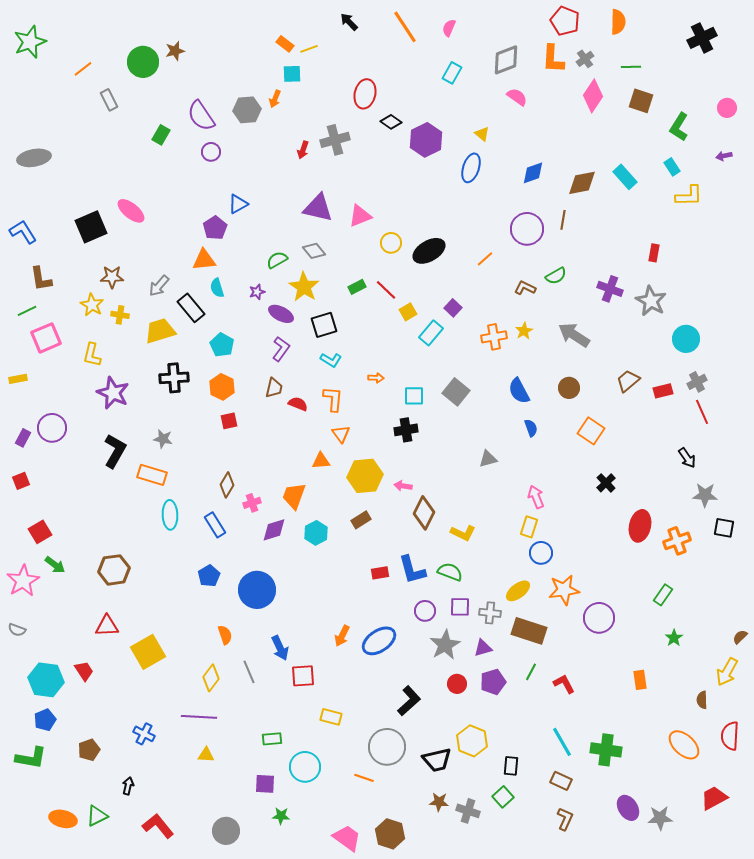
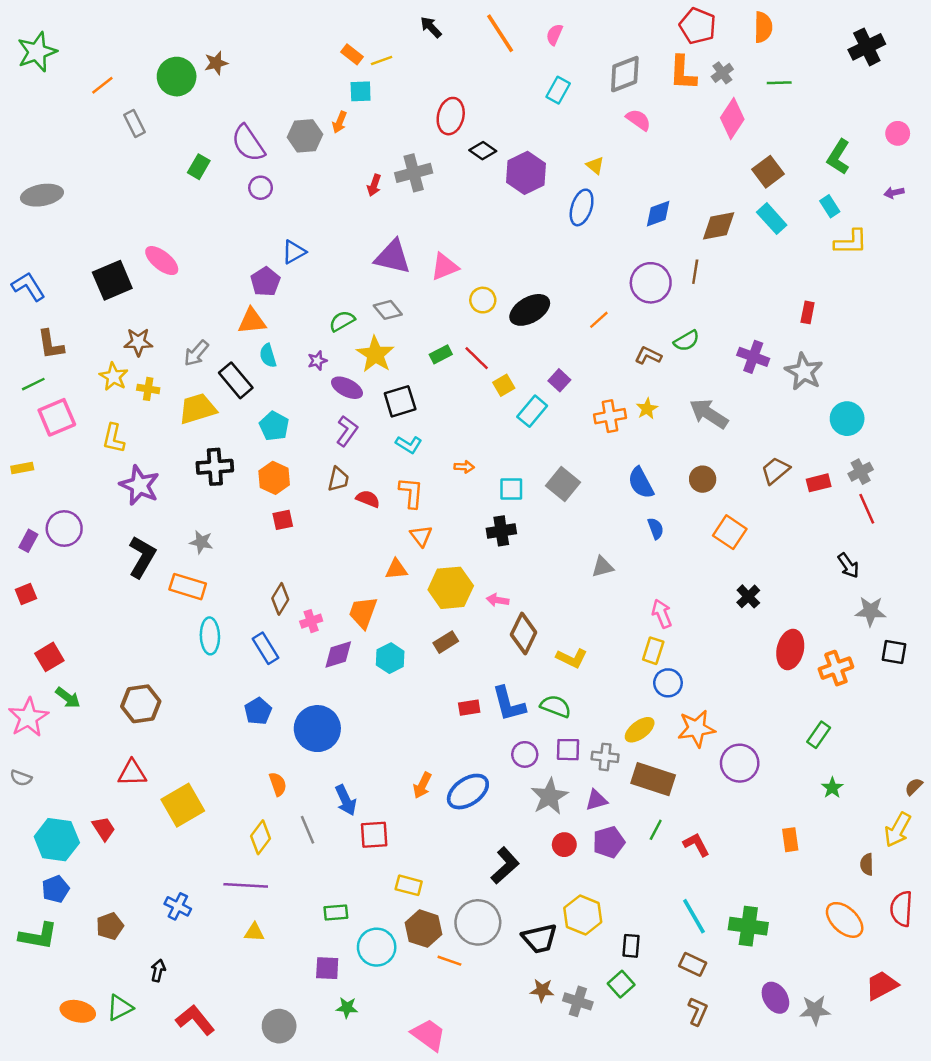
brown square: (641, 101) -> (768, 172), moved, turned 35
brown hexagon: (390, 834) -> (424, 929), moved

